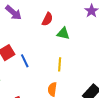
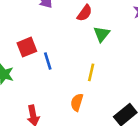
green triangle: (63, 33) -> (102, 34), turned 48

